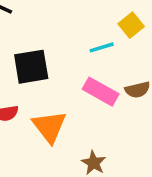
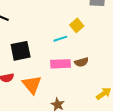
pink rectangle: (101, 92) -> (61, 64), turned -30

